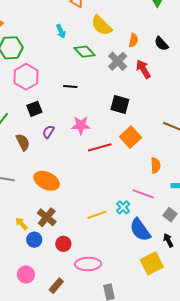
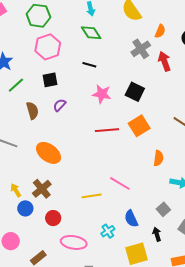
green diamond: (85, 52) -> (91, 33), moved
pink star: (81, 125) -> (102, 94), moved
pink line: (143, 194) -> (120, 183), moved
cyan cross: (123, 207) -> (108, 231), moved
blue semicircle: (140, 230) -> (131, 219), size x0.7

